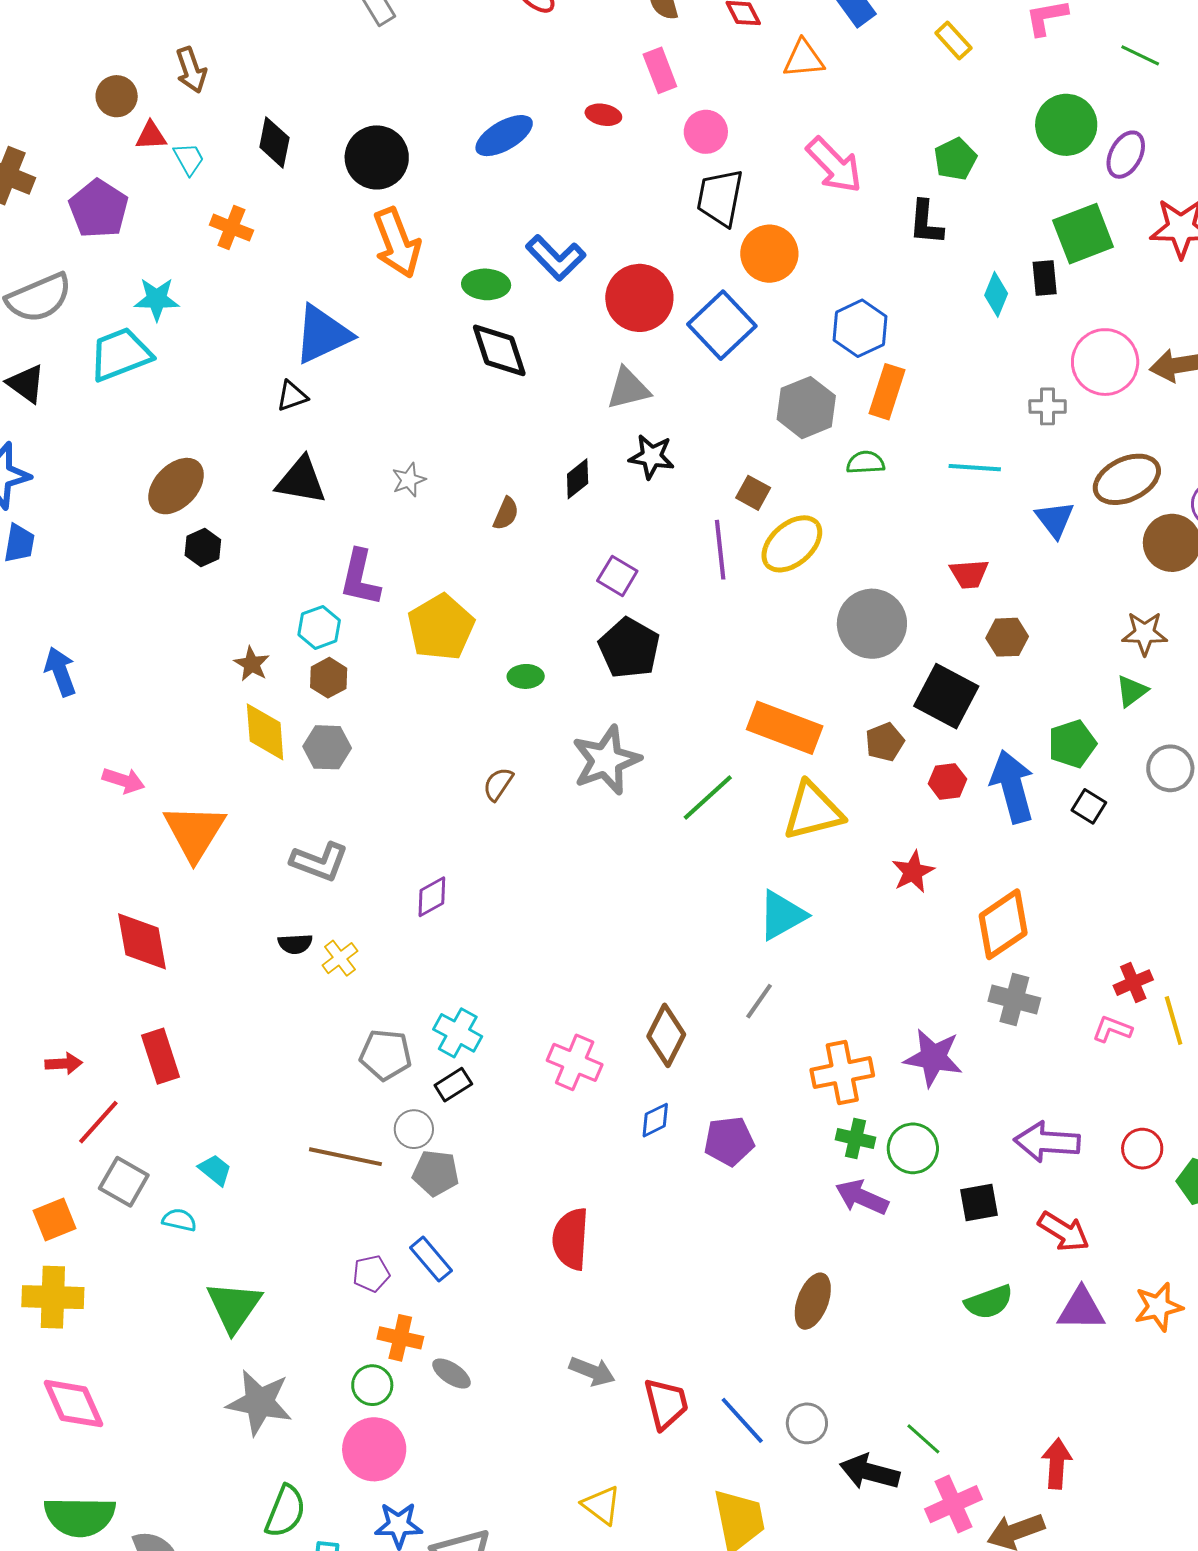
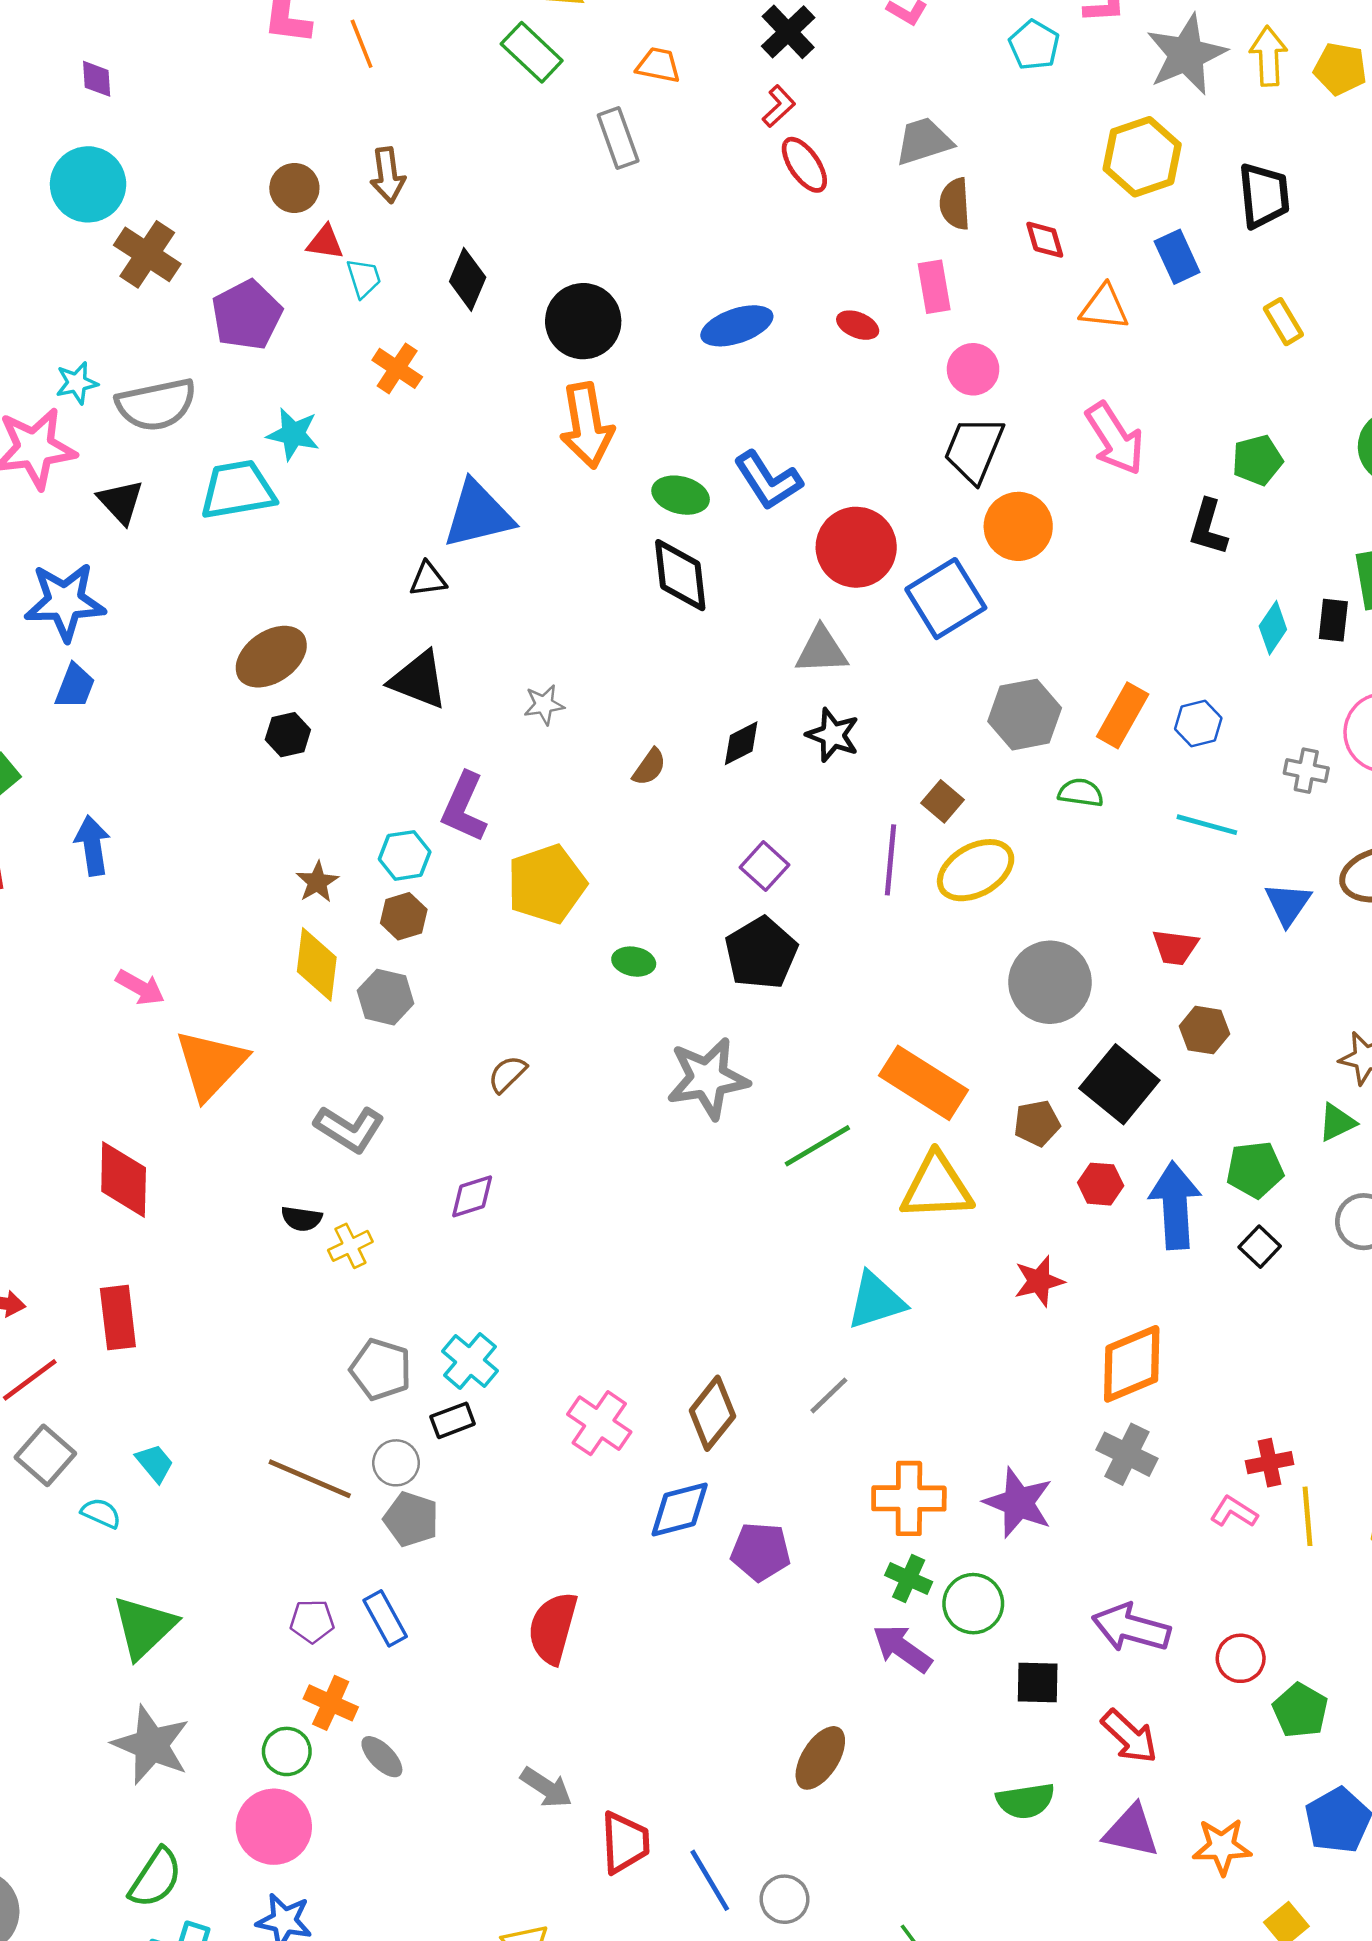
blue hexagon: (860, 328) -> (1198, 724), moved, size x0.7
brown semicircle: (498, 784) -> (507, 1074), moved
blue diamond: (655, 1120) -> (680, 1509), size x1.5

